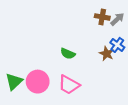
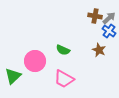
blue cross: (117, 45) -> (109, 31), moved
pink circle: (38, 82) -> (35, 61), moved

